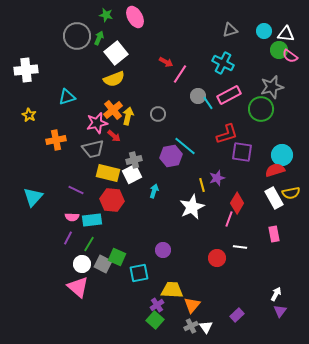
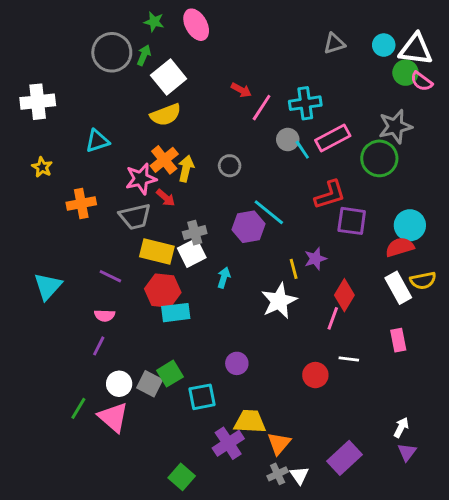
white triangle: (286, 34) -> (416, 49), size x1.4
cyan cross: (223, 63) -> (305, 103), moved, turned -35
cyan rectangle: (92, 220) -> (176, 313), moved
green line: (89, 244) -> (78, 408), moved
green square: (117, 257) -> (170, 374), turned 36
purple cross: (157, 305) -> (228, 443), size x1.5
purple rectangle: (237, 315) -> (344, 458), size x1.6
green square: (155, 320) -> (182, 477), moved

